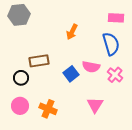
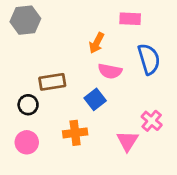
pink rectangle: (116, 18) -> (130, 19), moved
pink semicircle: (91, 67) -> (110, 71), moved
pink cross: (115, 75) -> (152, 121), moved
orange cross: (48, 109) -> (75, 133), moved, turned -30

